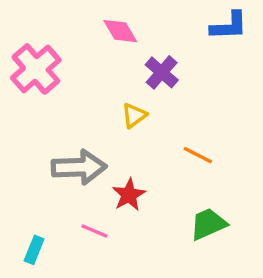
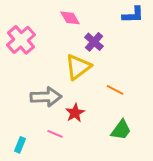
yellow triangle: (134, 115) -> (78, 67), size x1.8
green trapezoid: (208, 224) -> (121, 130), turned 150

